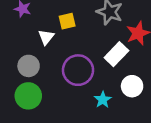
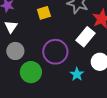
white triangle: (46, 37) -> (11, 27), moved
green circle: (28, 96) -> (31, 72), moved

